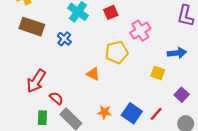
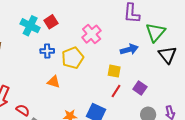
red square: (111, 12) -> (51, 22), moved
blue cross: (64, 39) -> (47, 51), moved, turned -32
red line: (156, 114) -> (116, 91), moved

